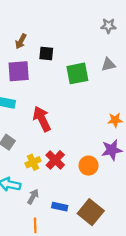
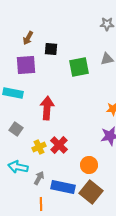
red arrow: (42, 119) -> (47, 108), turned 30
orange circle: (88, 166) -> (89, 165), moved
blue rectangle: (60, 207) -> (63, 187), size x1.6

